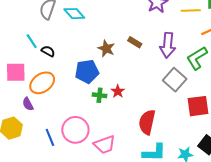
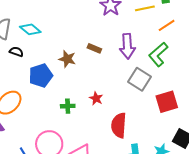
black semicircle: (48, 51) -> (16, 52), moved
blue pentagon: (87, 71) -> (41, 76), moved
red star: (118, 91) -> (96, 98), moved

